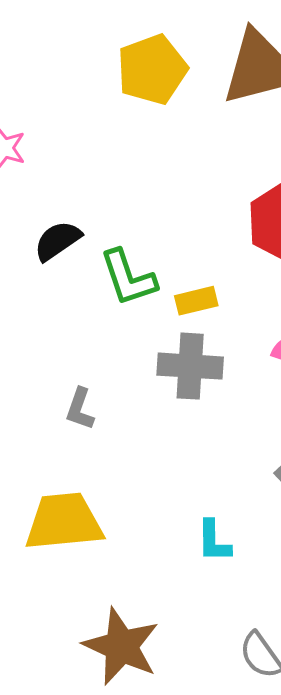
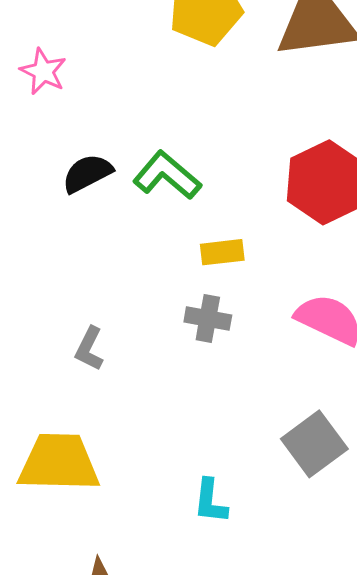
green L-shape: (128, 278) -> (167, 175), moved, turned 142
gray cross: (190, 366) -> (208, 318), size x0.7

